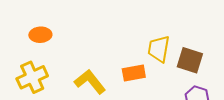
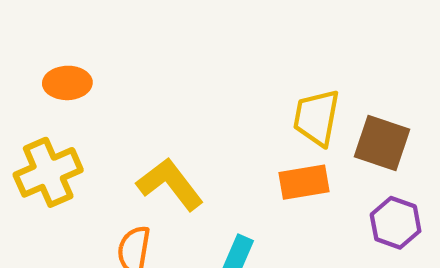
orange rectangle: (134, 73) -> (304, 182), moved

